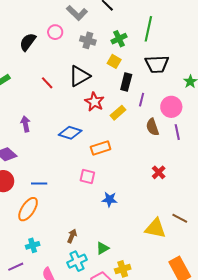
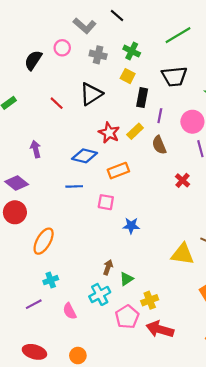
green line: (148, 29) -> (178, 35), moved, turned 50
green cross: (119, 39) -> (132, 51), turned -35
red star: (94, 102) -> (109, 133), moved
brown semicircle: (152, 127) -> (159, 145), moved
red cross: (159, 172) -> (182, 180), moved
blue line: (39, 184) -> (74, 186), moved
brown arrow: (72, 236) -> (108, 267), moved

